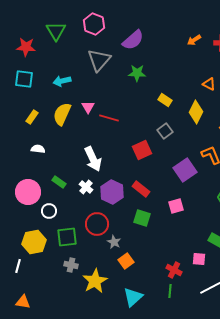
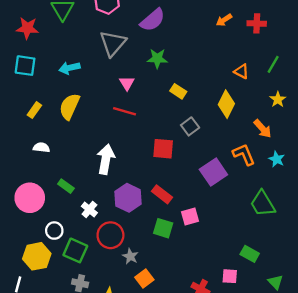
yellow rectangle: (165, 100) -> (178, 91), moved
pink triangle: (88, 107) -> (127, 83), moved
red square: (142, 150) -> (163, 149), turned 30
white arrow: (93, 159) -> (106, 159), turned -145
white cross: (86, 187) -> (89, 209), moved
pink square: (176, 206) -> (190, 217), moved
white circle: (49, 211) -> (54, 231), moved
green square: (67, 237) -> (75, 250), turned 30

